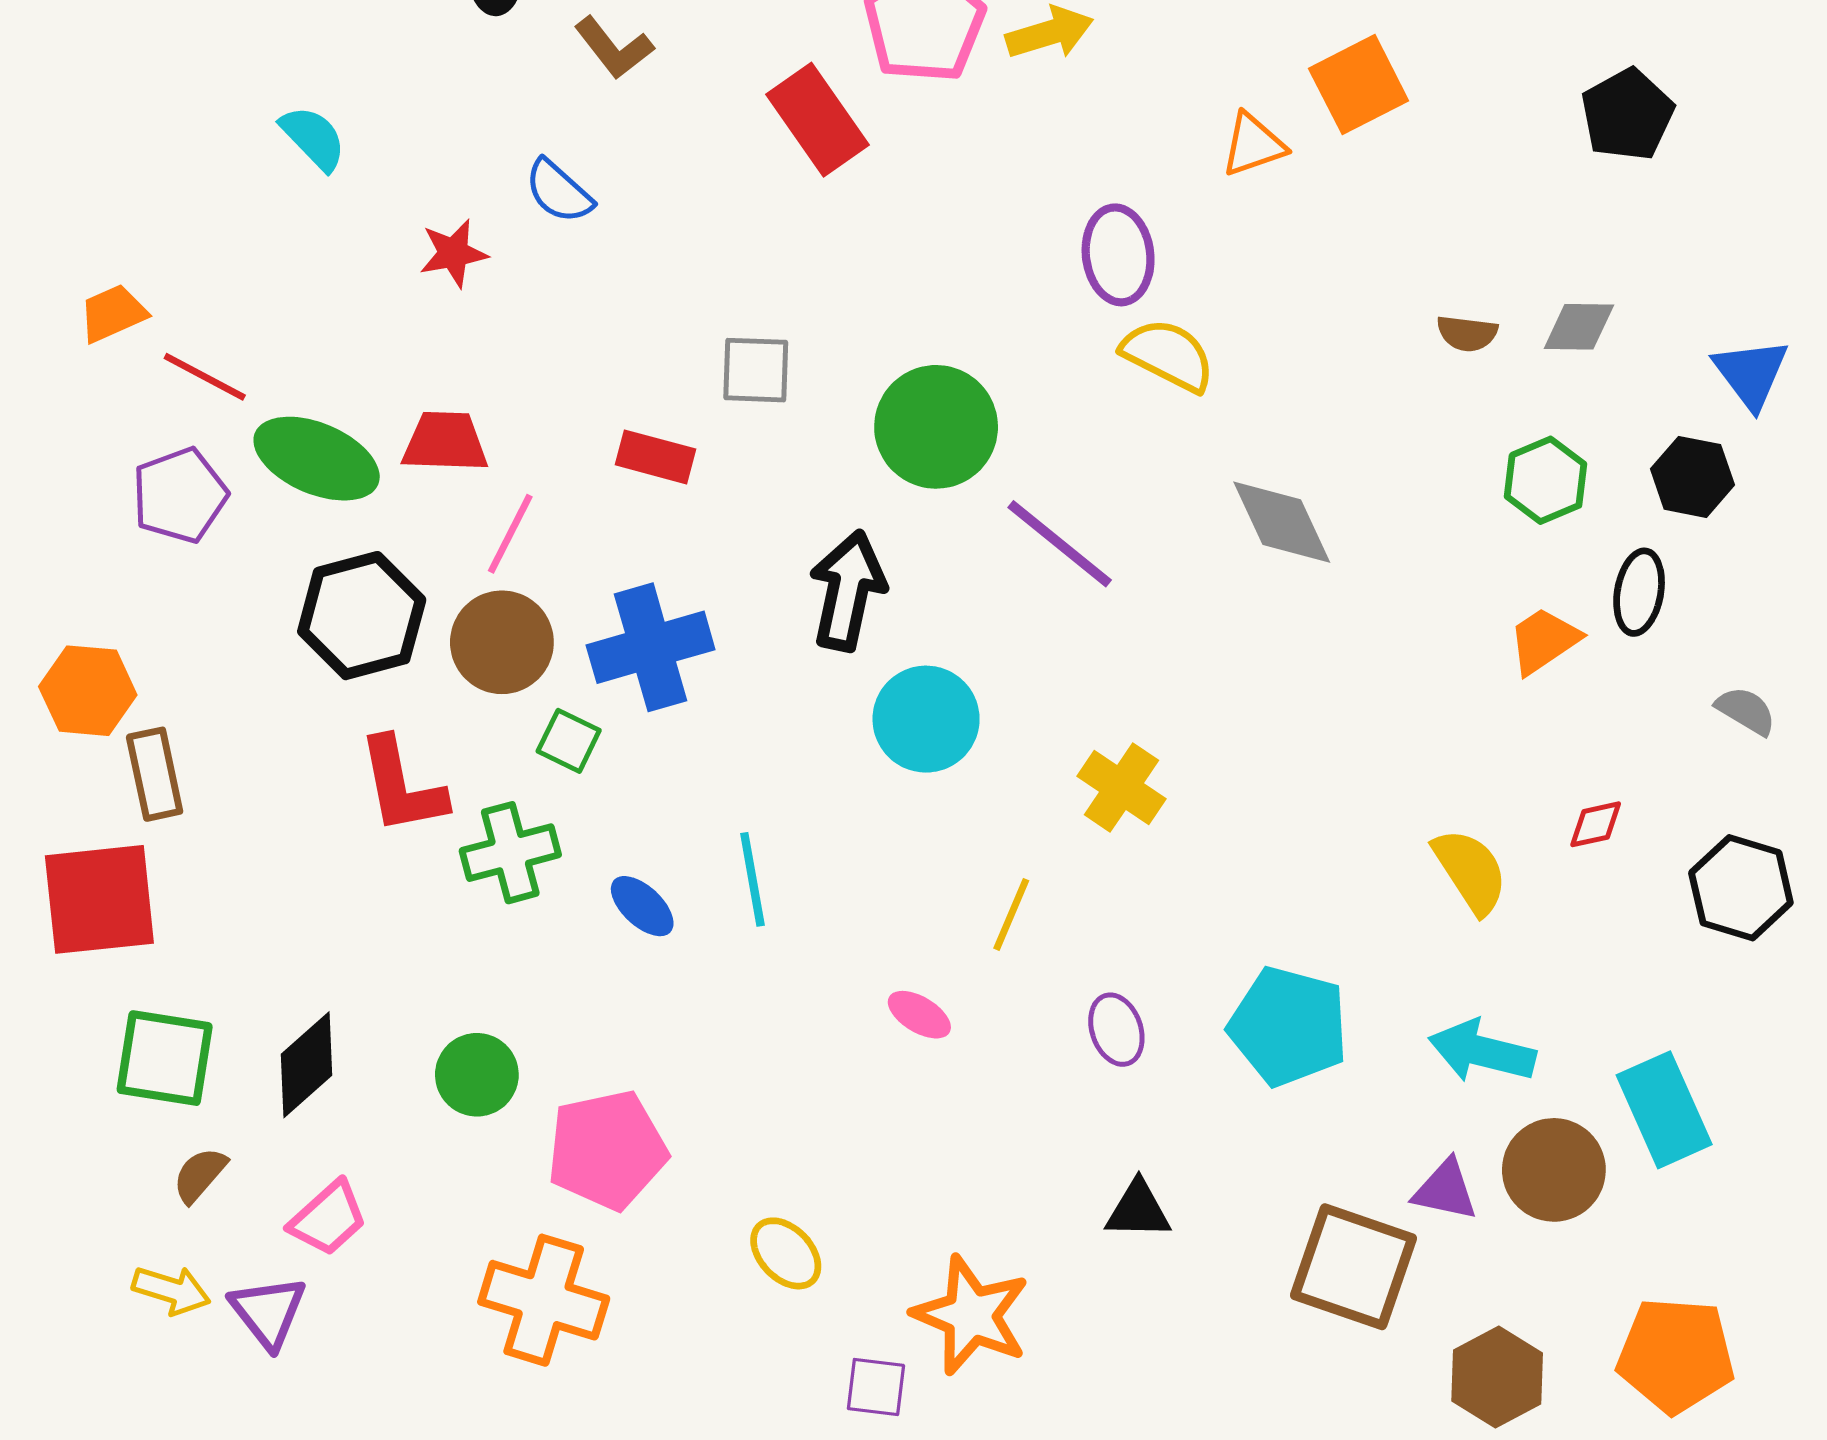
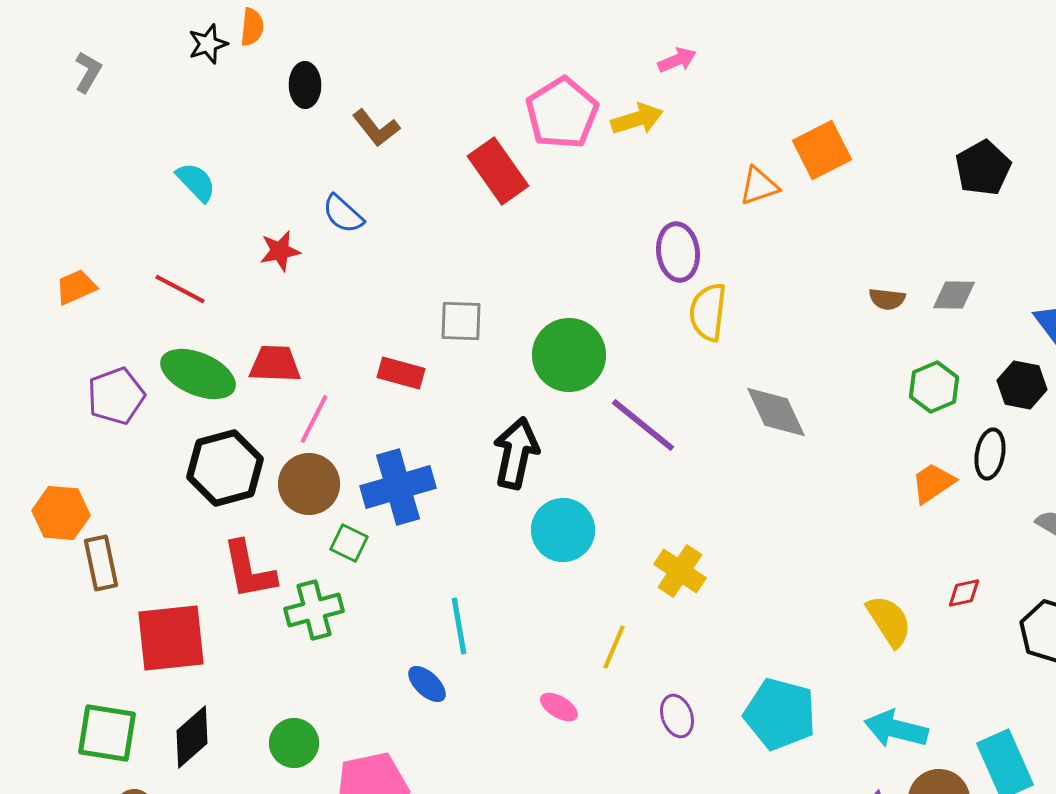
yellow semicircle: (1168, 355) -> (708, 312), turned -110
red line: (205, 377) -> (180, 289), moved
red square: (99, 899) -> (171, 638), moved
blue ellipse: (642, 906) -> (427, 684), moved

